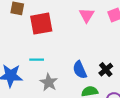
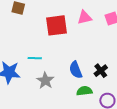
pink triangle: (87, 15) -> (85, 17), turned 42
red square: (41, 24) -> (57, 25), moved

